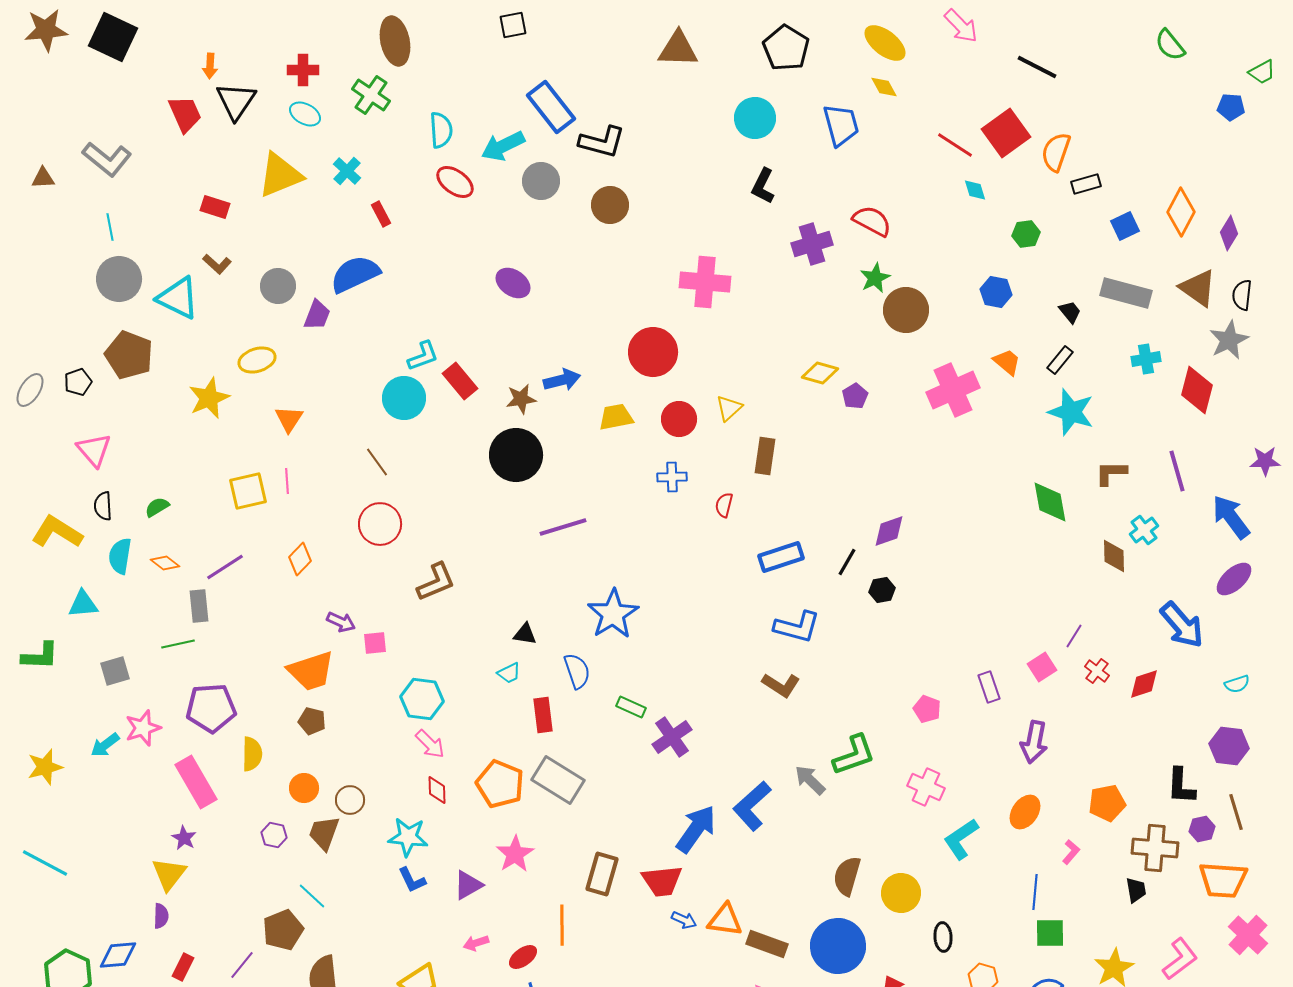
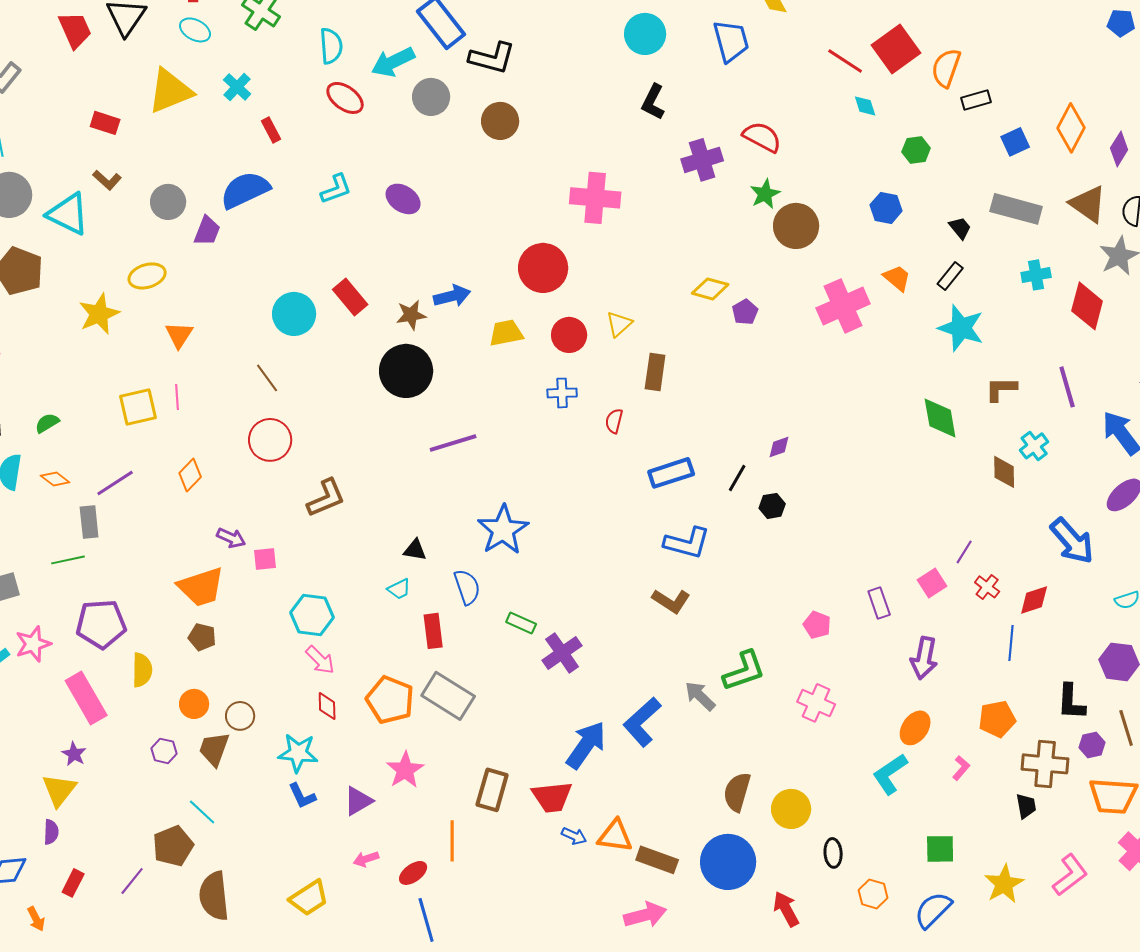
cyan L-shape: (423, 356) -> (336, 189), moved
purple diamond: (889, 531) -> (779, 447), size x0.7
cyan L-shape: (961, 839) -> (890, 774), moved
blue line: (1035, 892) -> (1011, 643), moved

